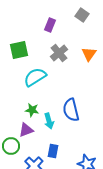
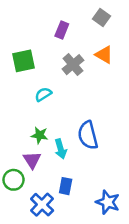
orange triangle: (89, 54) -> (104, 55), moved, turned -35
cyan semicircle: (35, 77) -> (43, 94), size x0.6
purple triangle: (26, 130) -> (32, 160), turned -42

